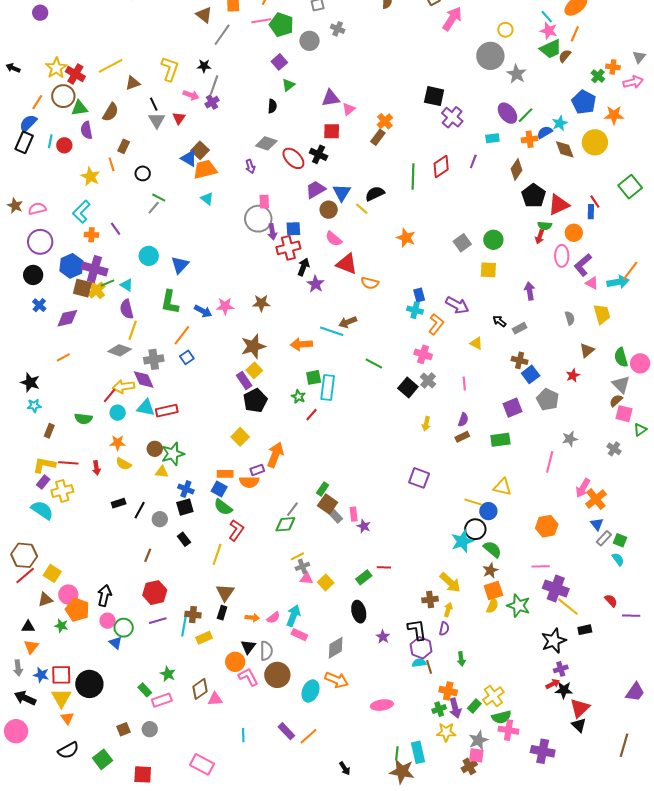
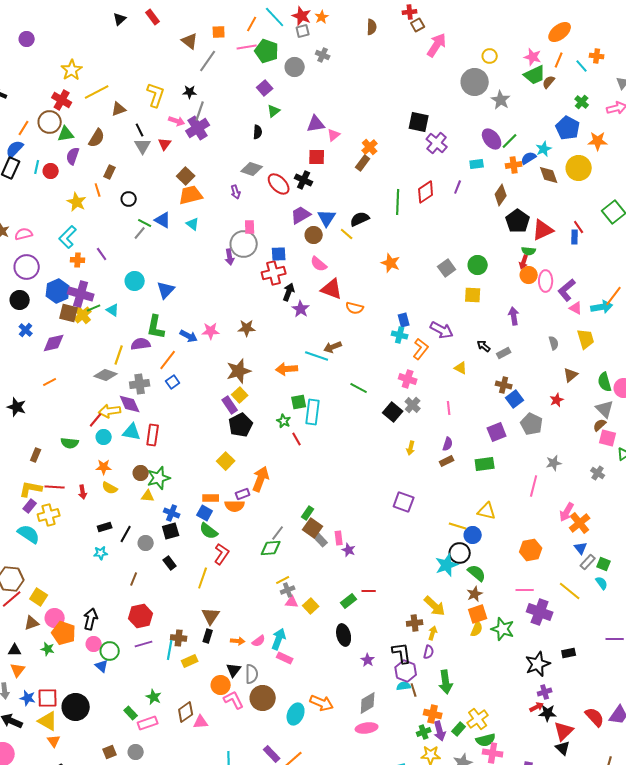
cyan line: (547, 17) -> (582, 66), moved
orange cross: (613, 67) -> (597, 56), moved
yellow star: (56, 68) -> (72, 70), moved
purple cross: (212, 102) -> (198, 128), size x1.6
purple semicircle: (86, 130) -> (73, 156), turned 30
blue triangle: (189, 158) -> (163, 220), moved
purple arrow: (272, 232) -> (230, 257), moved
orange circle: (574, 233) -> (529, 275), moved
purple semicircle: (127, 309) -> (141, 344), moved, turned 96
cyan star: (34, 406) -> (101, 553), moved
red rectangle: (167, 411) -> (153, 435), turned -70
red line: (312, 415) -> (297, 439), turned -72
red semicircle: (611, 601) -> (595, 717), moved, size x1.5
yellow line: (568, 607) -> (570, 591), moved
gray diamond: (336, 648) -> (368, 703), moved
green arrow: (461, 659) -> (446, 682), size x1.6
yellow triangle: (61, 698) -> (48, 721), turned -30

